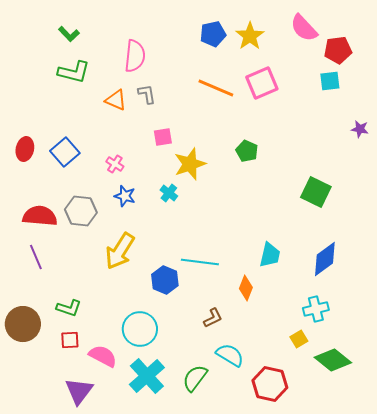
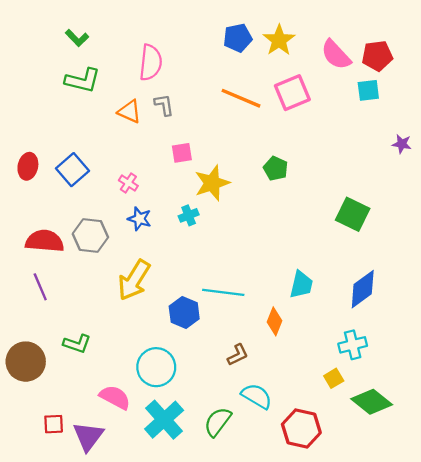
pink semicircle: (304, 28) -> (336, 55), moved
cyan cross: (169, 193) -> (189, 215), turned 30
red square: (70, 340) -> (54, 424), moved

